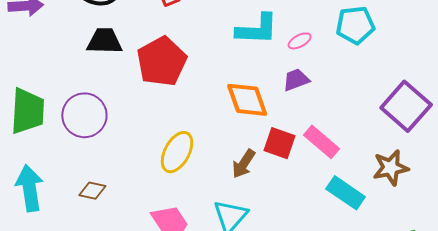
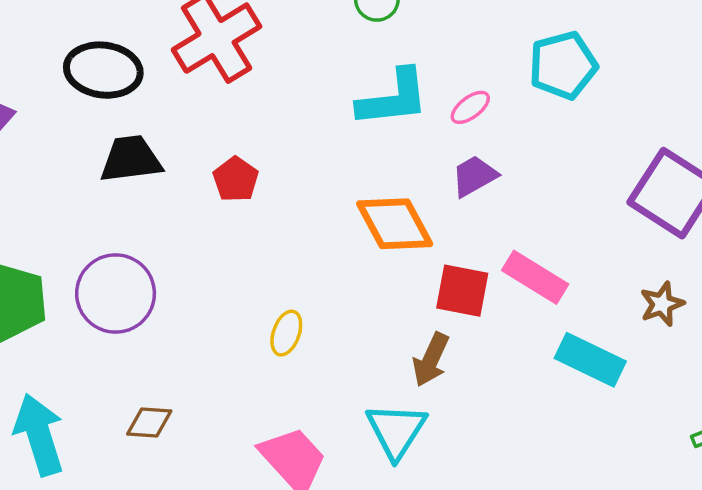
red pentagon: (162, 61) -> (236, 179), size x0.5
yellow ellipse: (177, 152) -> (286, 333), size x0.6
brown arrow: (244, 164) -> (431, 360), moved
brown star: (391, 168) -> (662, 304), size x0.7

